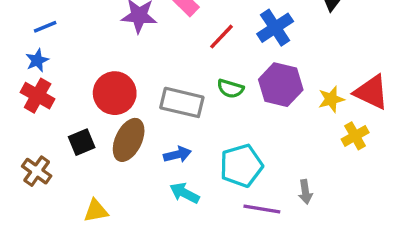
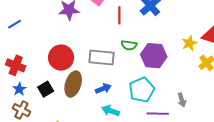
red line: (221, 37) -> (119, 15), turned -36
blue star: (37, 60) -> (19, 89), moved
purple hexagon: (281, 85) -> (154, 56), moved

